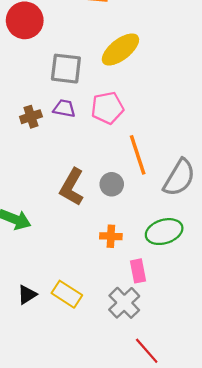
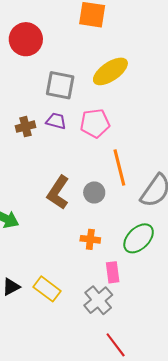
green ellipse: (164, 232) -> (139, 238), turned -32

